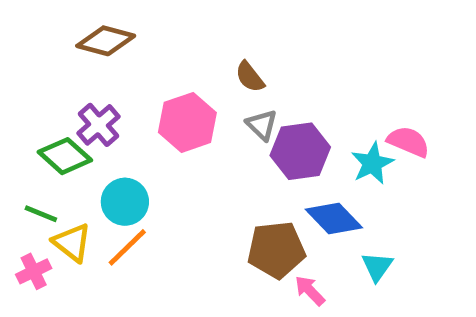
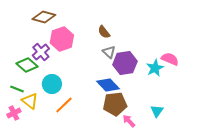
pink hexagon: (187, 122) -> (62, 39), moved
blue diamond: (334, 219) -> (108, 85), moved
orange line: (127, 247) -> (64, 105), moved

